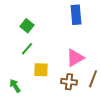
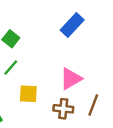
blue rectangle: (76, 15) -> (72, 25), turned 48

